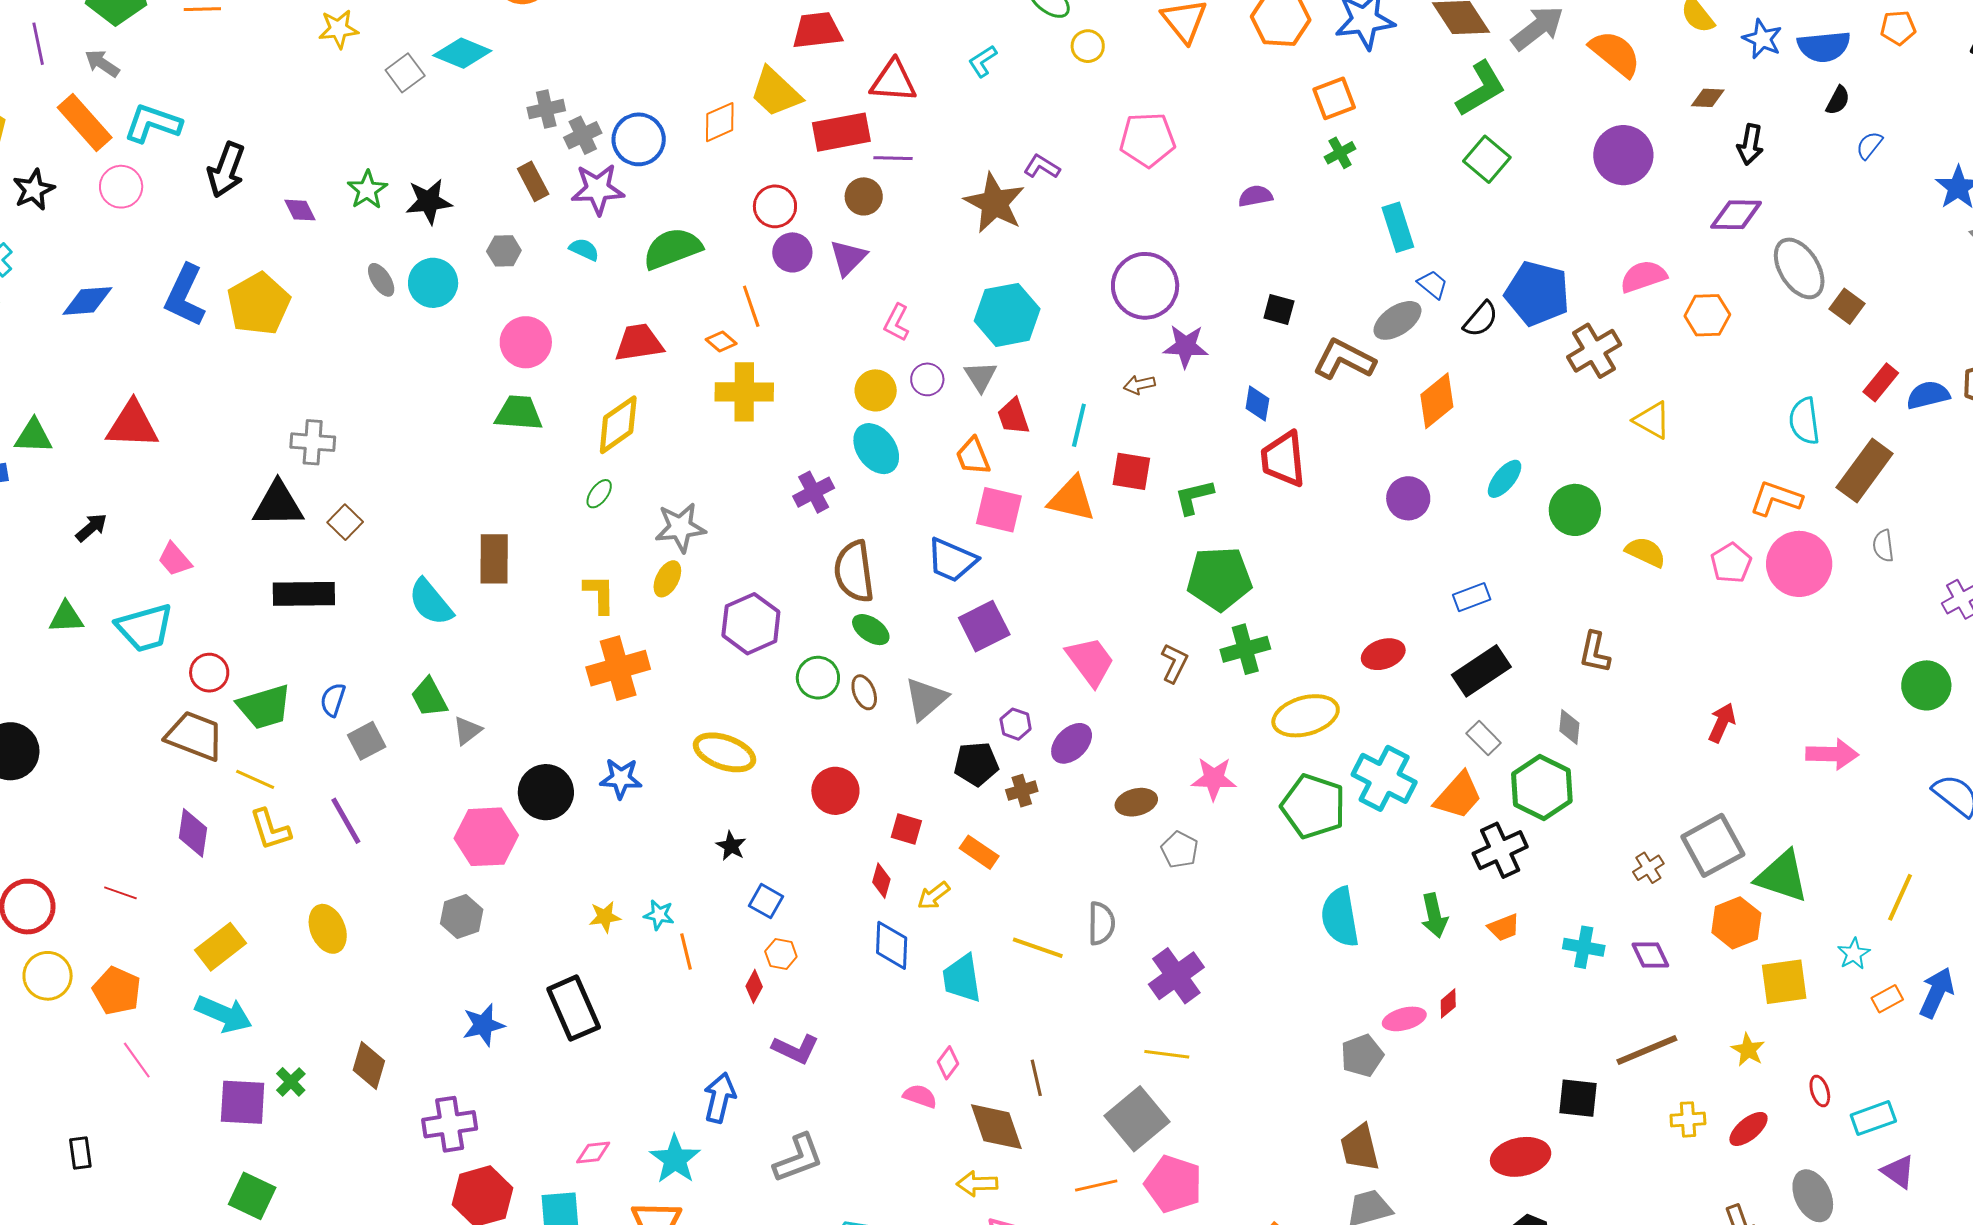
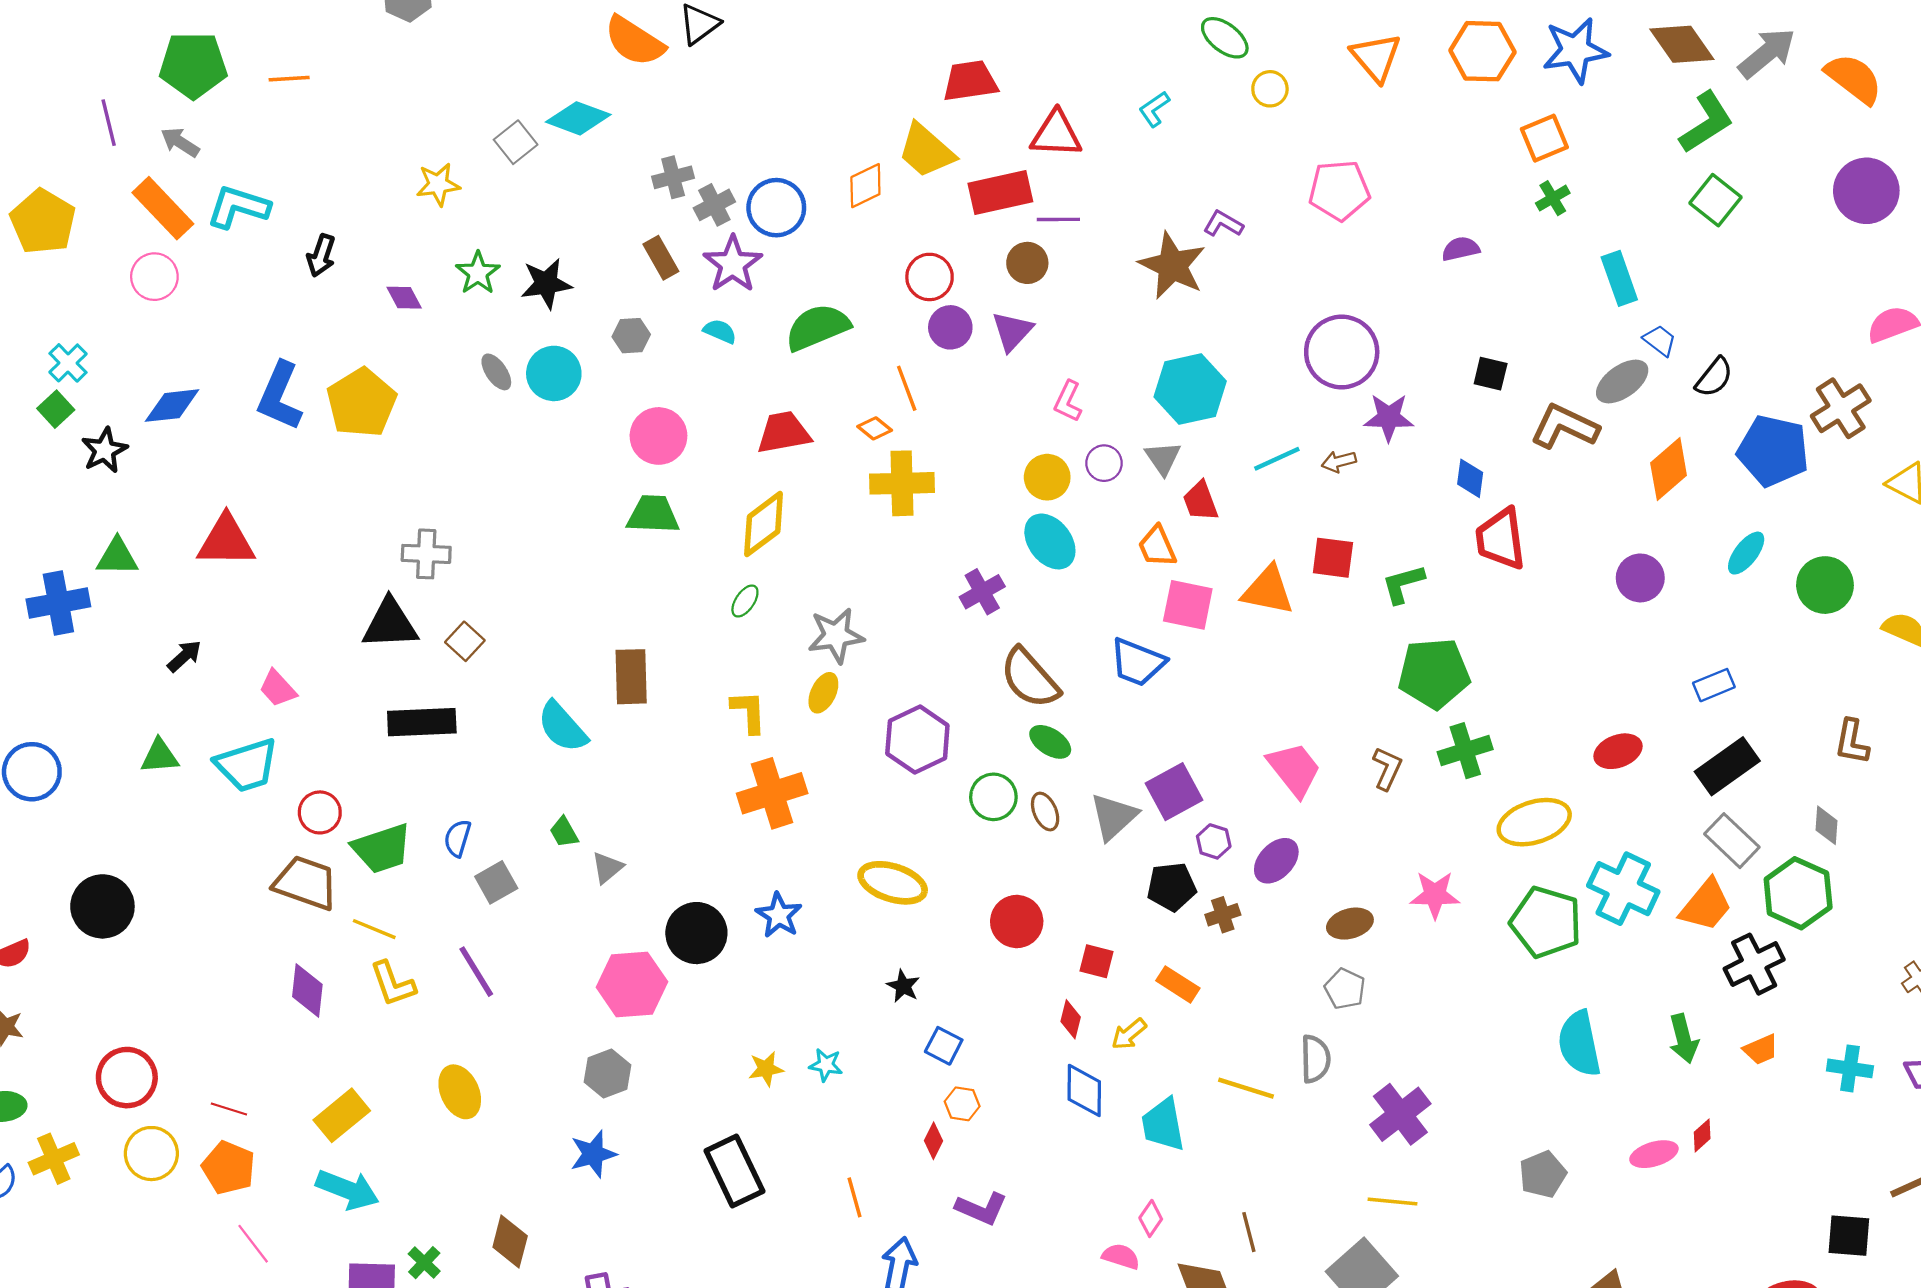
yellow star: (338, 29) -> (438, 184), moved
black arrow: (226, 170) -> (321, 256), size x0.7
pink circle: (121, 187) -> (154, 277), moved
purple star: (598, 189) -> (733, 264), turned -30
black star: (34, 190) -> (104, 450), moved
blue pentagon: (1537, 293) -> (1773, 451), moved
cyan line: (1079, 425) -> (1277, 459), moved, turned 54
brown semicircle: (854, 572) -> (1030, 678), turned -32
purple square: (984, 626) -> (1174, 792), moved
green trapezoid: (429, 697) -> (564, 832), size x0.7
gray rectangle: (1484, 738) -> (1732, 841), size x1.4
blue star: (621, 778) -> (779, 915), turned 30
gray pentagon: (1180, 850) -> (1345, 989), moved
red line: (120, 893) -> (229, 1109), moved
orange line: (686, 951) -> (854, 1197), moved
blue star: (483, 1025) -> (593, 1154), moved
gray pentagon: (1362, 1056) -> (1543, 1174), moved

